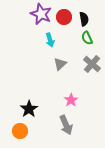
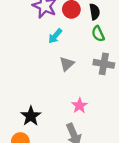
cyan arrow: (50, 40) -> (55, 36), turned 56
gray cross: (92, 64) -> (104, 64), turned -30

